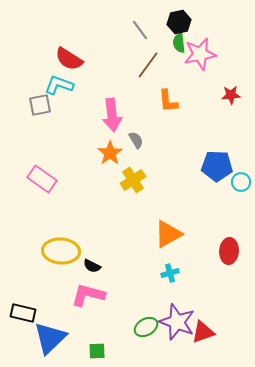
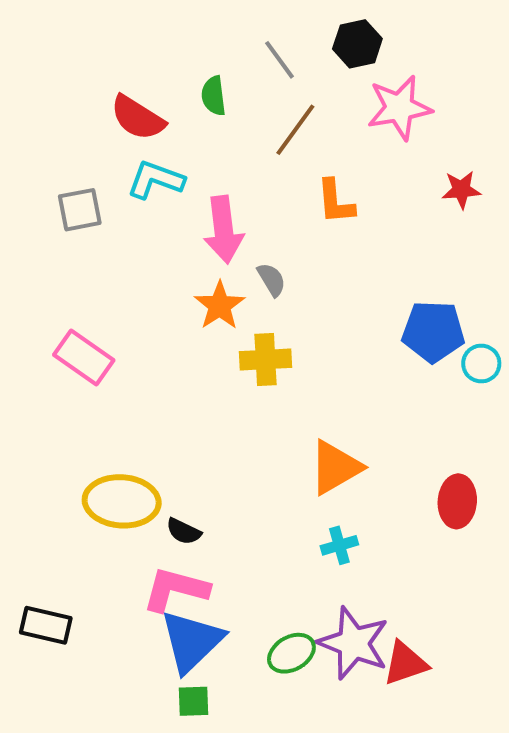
green semicircle: (179, 43) -> (214, 96), moved
cyan L-shape: (59, 85) -> (156, 180), moved
yellow cross: (133, 180) -> (265, 360), turned 30
blue triangle: (50, 338) -> (192, 641), moved

